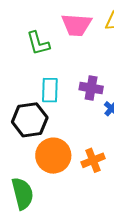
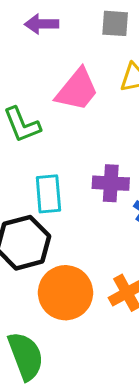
pink trapezoid: (76, 25) -> (77, 90), turned -48

